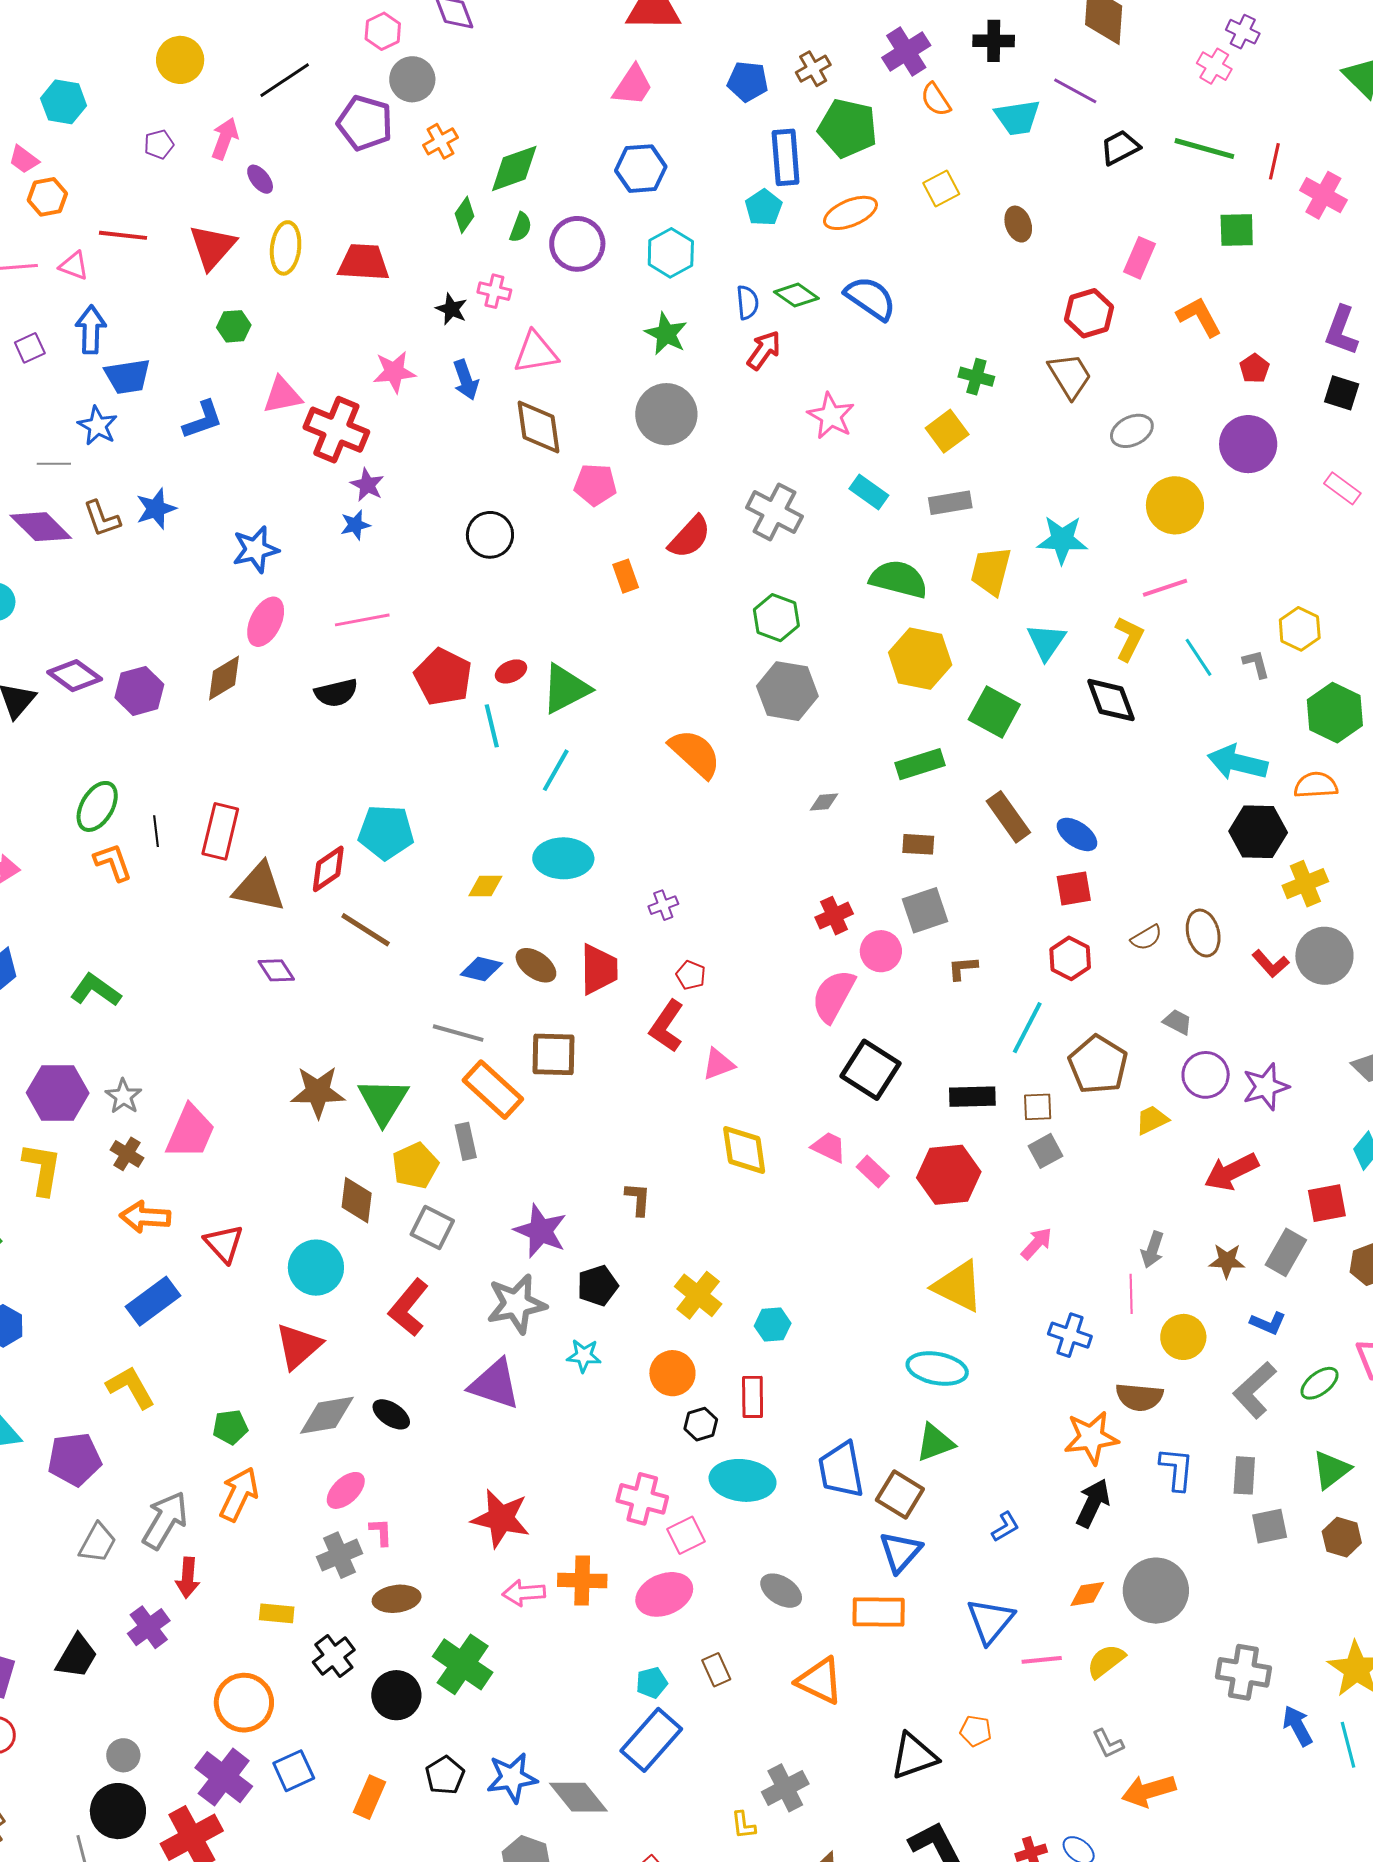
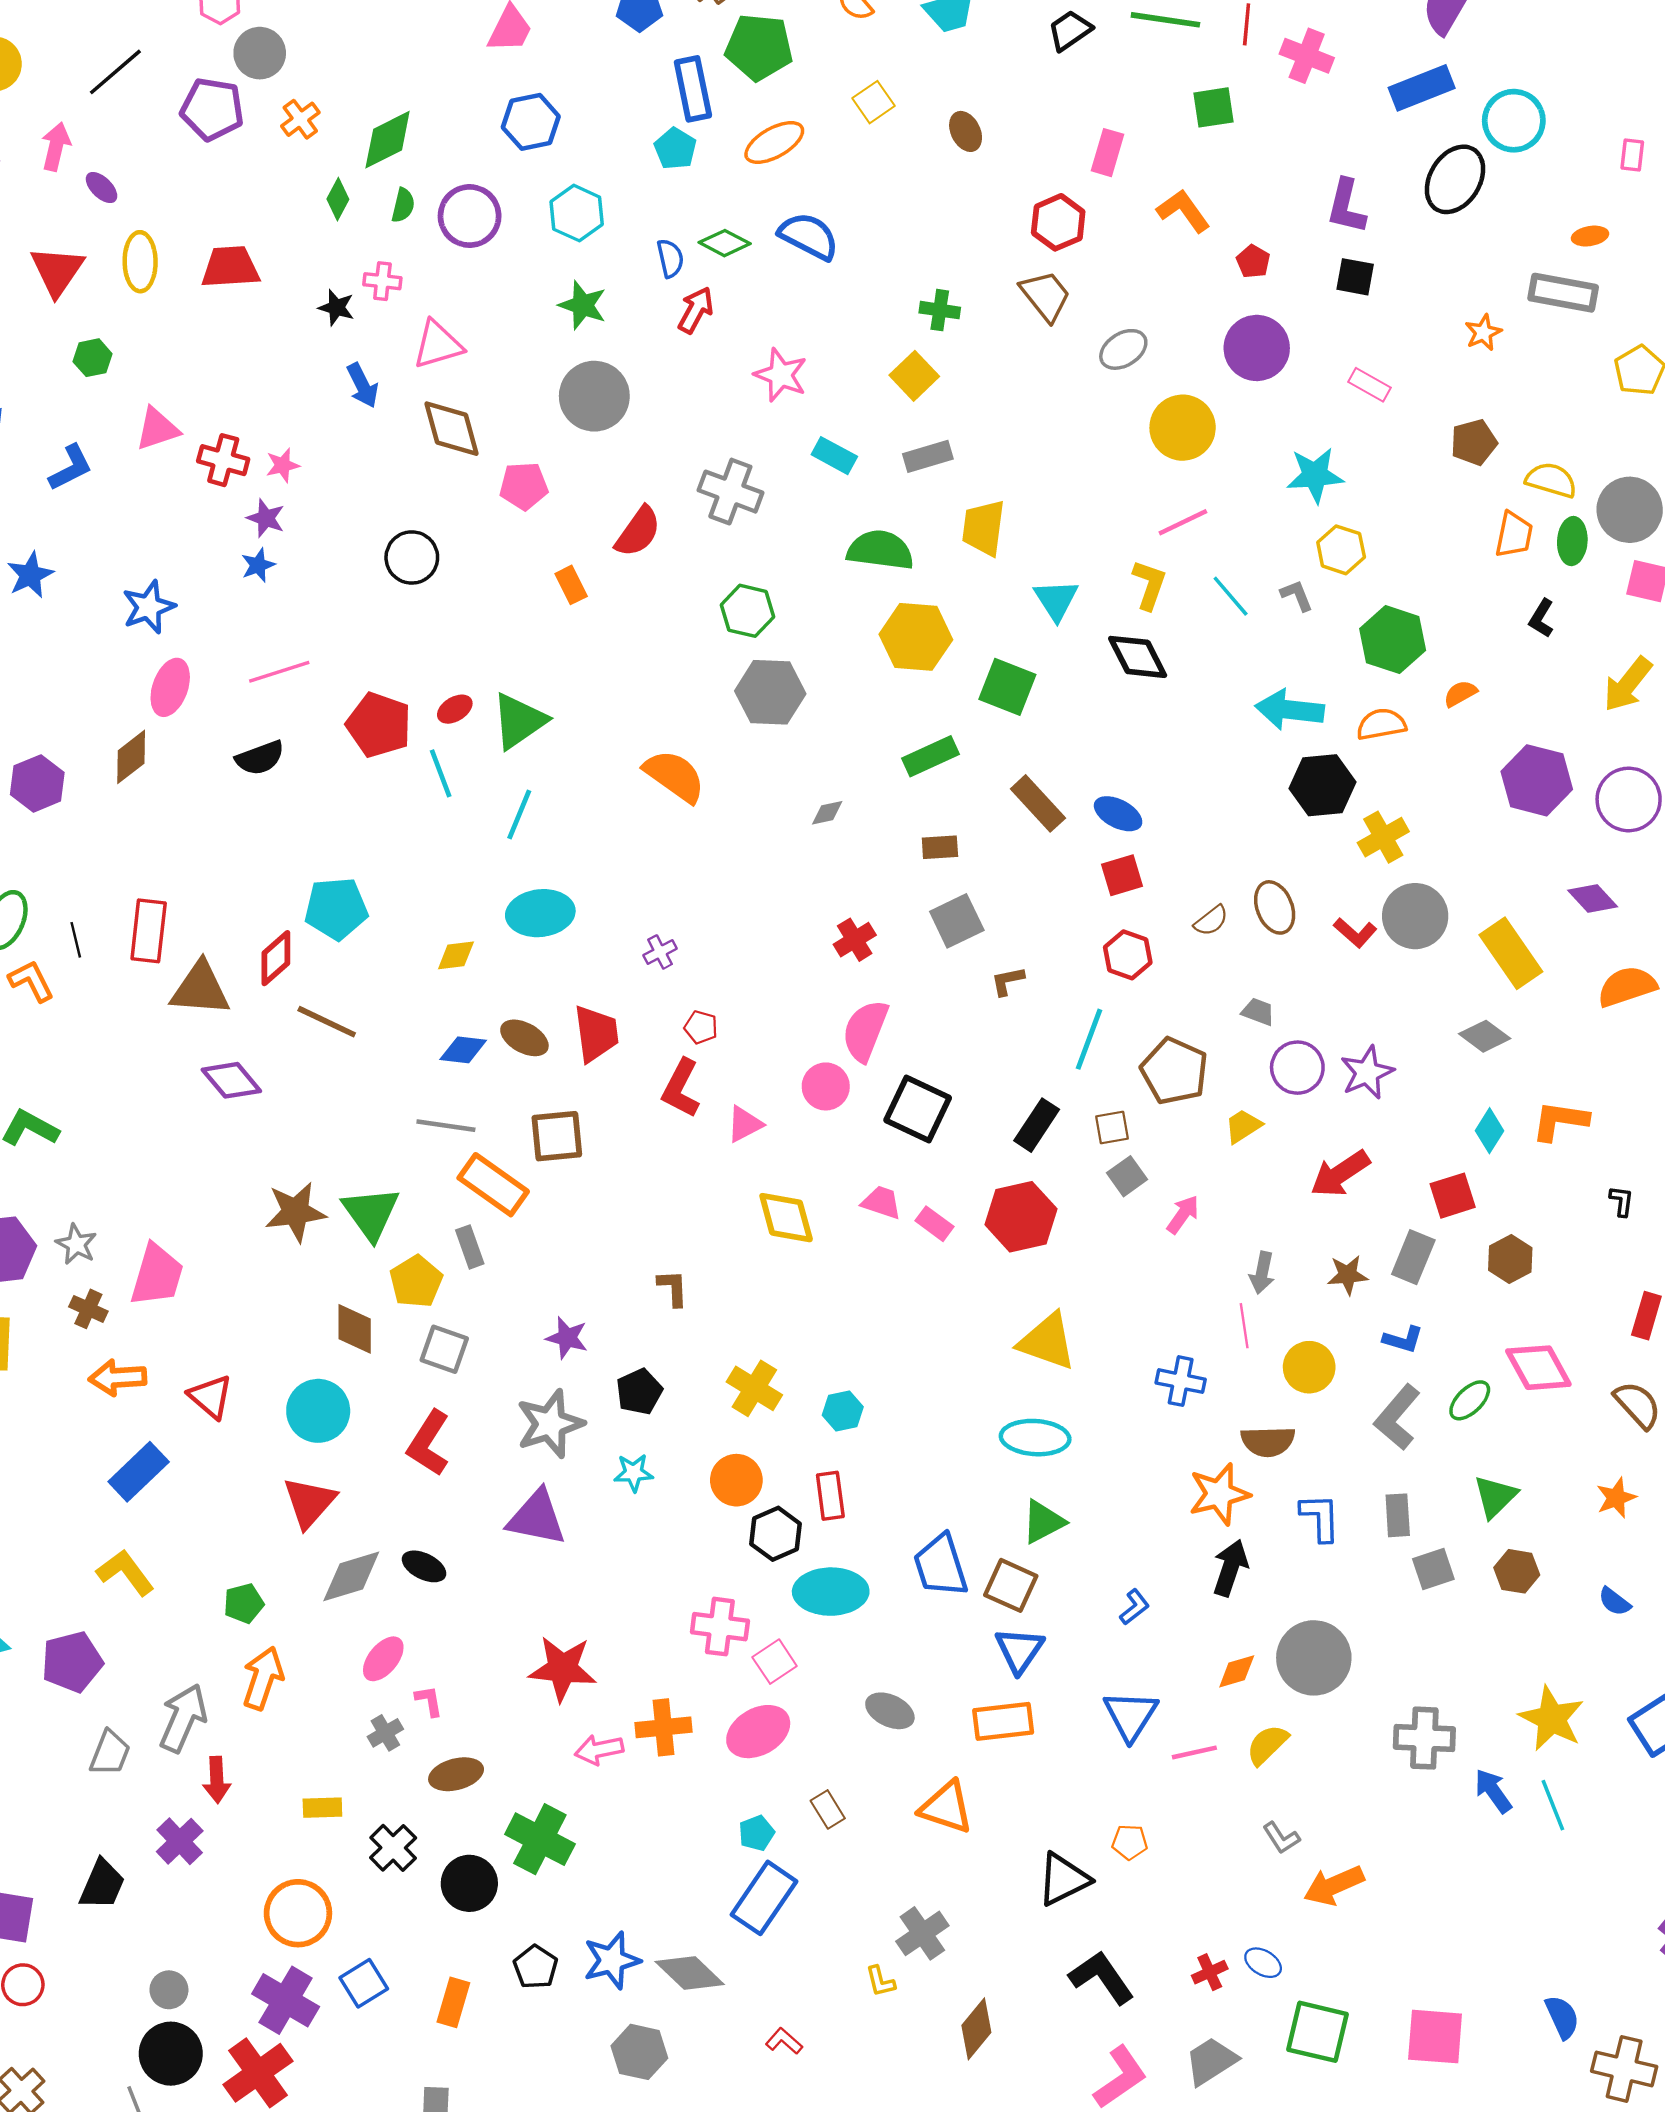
pink star: (394, 372) -> (283, 465), moved, size x0.7
red cross: (336, 430) -> (223, 460), size x0.7
cyan star: (1062, 540) -> (1315, 475), moved
pink circle: (881, 951) -> (826, 1086), moved
purple diamond: (276, 970) -> (231, 1080), size x1.4
black rectangle: (972, 1097) -> (1037, 1125), turned -48
purple star: (541, 1231) -> (567, 1338), size x0.7
pink arrow: (1037, 1243) -> (1183, 1214), moved
black hexagon: (701, 1424) -> (776, 1534), size x1.4
gray cross: (340, 1555) -> (385, 1733), size x0.7

